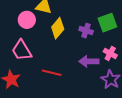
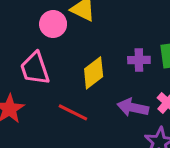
yellow diamond: (58, 28) -> (94, 73), moved
purple cross: (86, 31) -> (139, 60), turned -32

